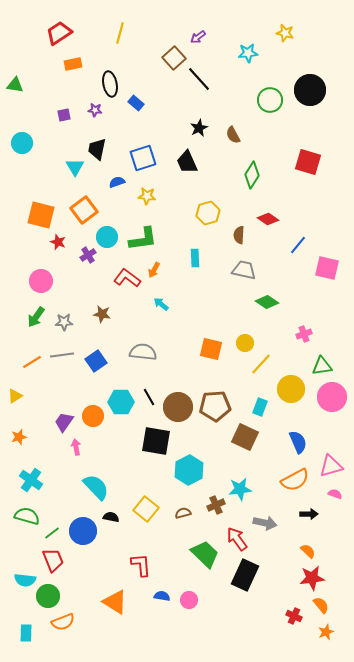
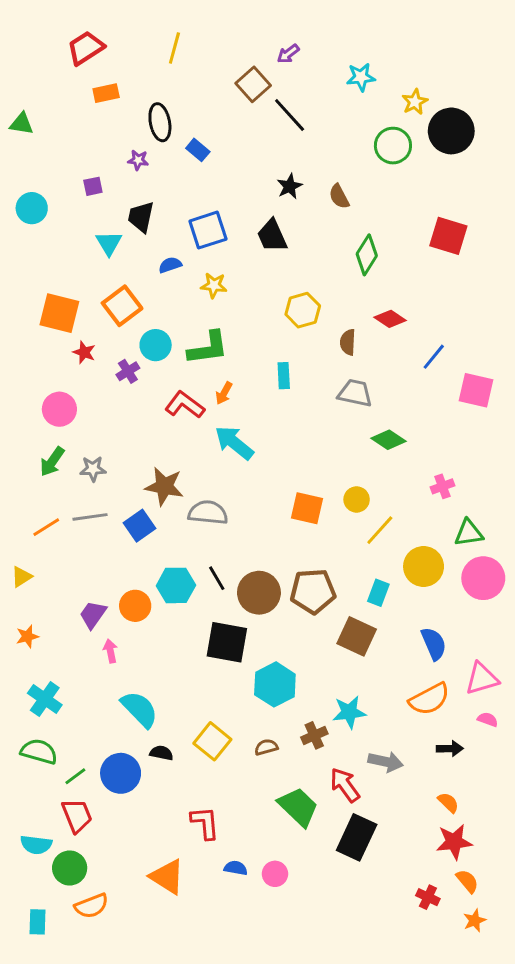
yellow star: (285, 33) -> (415, 102), moved, turned 30
purple square: (64, 115) -> (93, 186), moved
cyan arrow: (161, 304) -> (234, 443), size x1.8
brown star: (102, 314) -> (164, 486), moved, size x1.5

